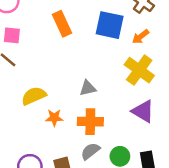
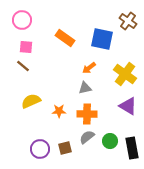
orange rectangle: (62, 24) -> (65, 38), turned -30
orange arrow: (141, 37) -> (89, 68), moved
yellow semicircle: (34, 96) -> (31, 101), moved

